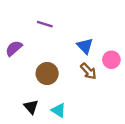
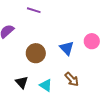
blue triangle: (85, 46) -> (67, 48), moved
brown arrow: (88, 71) -> (72, 79), moved

